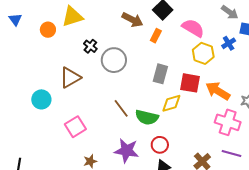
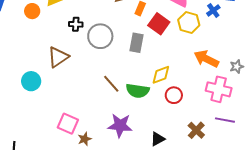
black cross: (90, 46) -> (76, 24), turned -32
gray rectangle: (160, 74) -> (137, 43), moved
red square: (190, 83) -> (159, 24), moved, turned 30
pink square: (75, 127) -> (68, 124), moved, turned -30
red circle: (160, 145) -> (174, 95), moved

